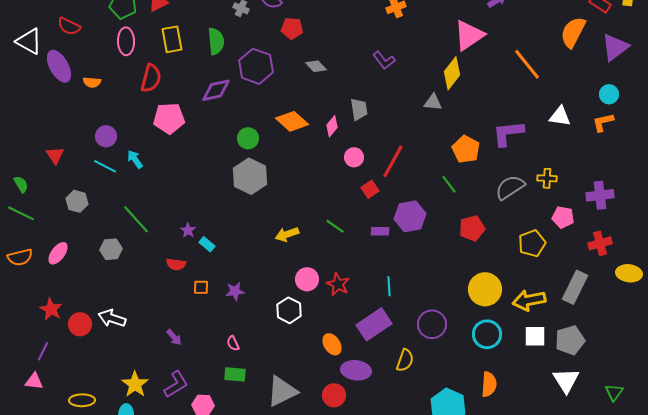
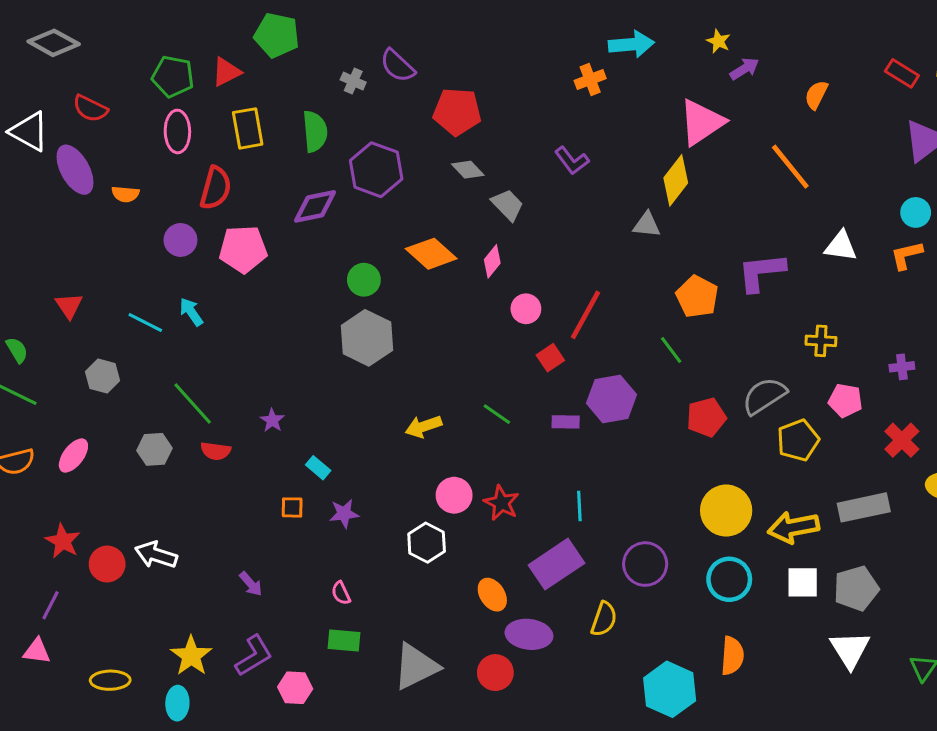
red pentagon: (292, 28) -> (457, 112), moved, size x1.4
orange semicircle: (573, 32) -> (816, 95), moved, size x0.6
gray trapezoid: (359, 109) -> (508, 205), moved, turned -35
purple circle: (106, 136) -> (180, 240), moved
gray semicircle: (510, 187) -> (764, 396), moved
purple cross: (600, 195) -> (902, 367), size x0.6
red cross: (600, 243) -> (902, 440), turned -30
cyan rectangle: (207, 244) -> (318, 468), moved
red semicircle: (176, 264) -> (216, 451), moved
gray rectangle: (575, 287) -> (864, 507), turned 52

